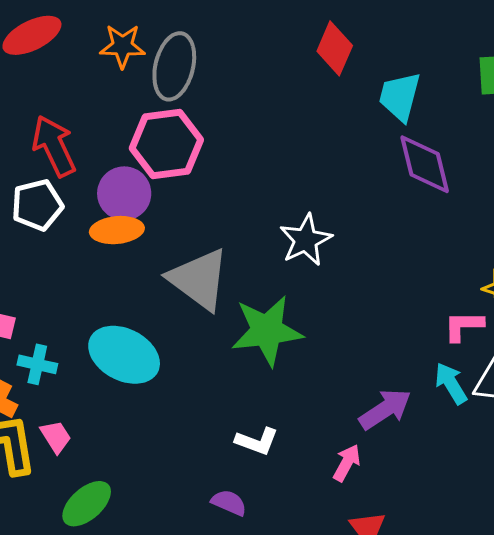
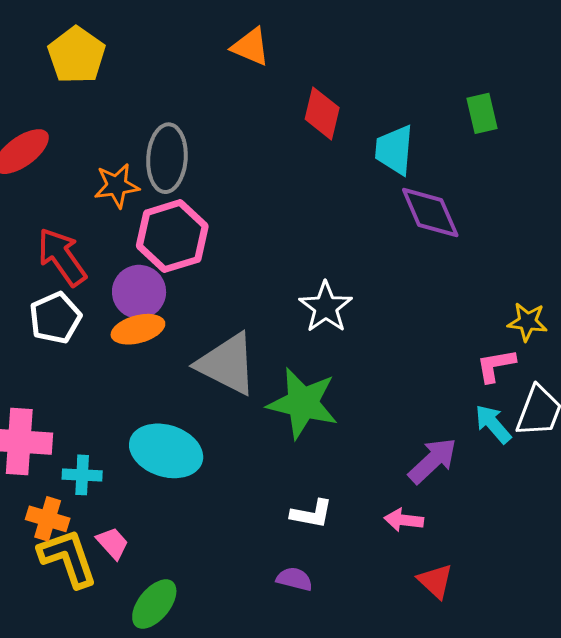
orange star: (122, 46) -> (117, 186), moved
green star: (267, 331) -> (303, 403), turned 30
pink arrow: (347, 463) -> (404, 520), turned -102

